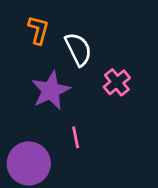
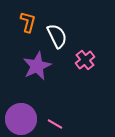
pink line: (76, 137) -> (55, 124), moved, turned -49

